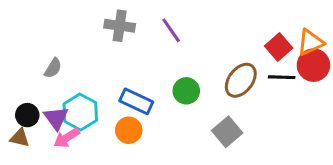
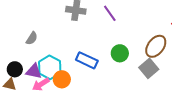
purple triangle: (56, 118) -> (34, 71), turned -42
orange circle: (129, 130) -> (62, 79), moved
gray square: (227, 132) -> (149, 68), moved

